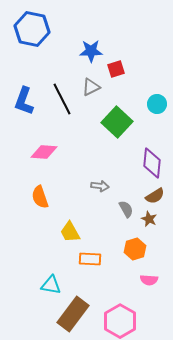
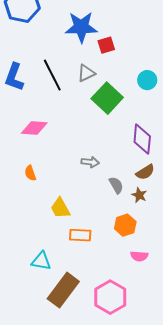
blue star: (91, 51) -> (81, 27), size x1.4
gray triangle: (91, 87) -> (86, 73), moved
orange semicircle: (40, 197) -> (30, 173), size x0.7

